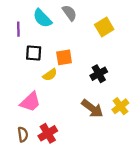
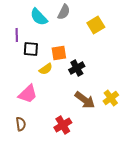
gray semicircle: (69, 13) -> (64, 12), turned 63
purple line: (18, 29) -> (17, 35), moved
black cross: (99, 74) -> (77, 68), moved
red cross: (48, 133) -> (63, 125), moved

